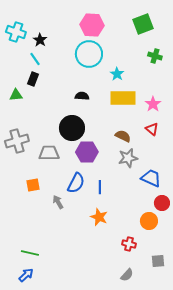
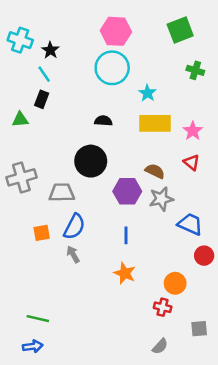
purple hexagon: (87, 152) -> (127, 191), moved
blue semicircle: (76, 183) -> (74, 227), moved
orange circle: (149, 221) -> (175, 283), moved
blue arrow: (26, 275) -> (33, 346), turned 35

